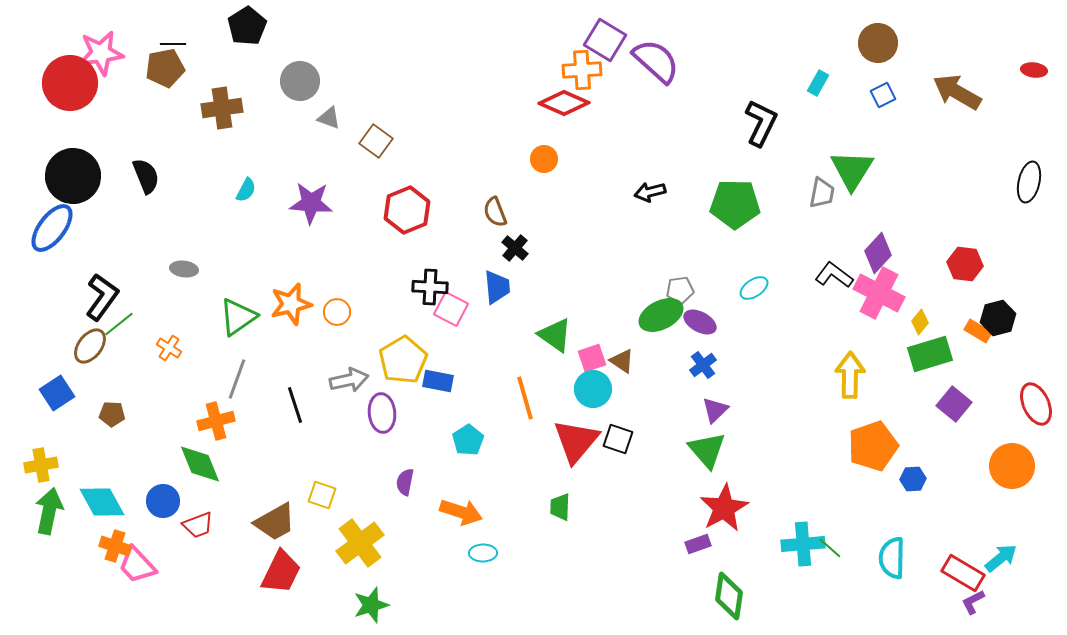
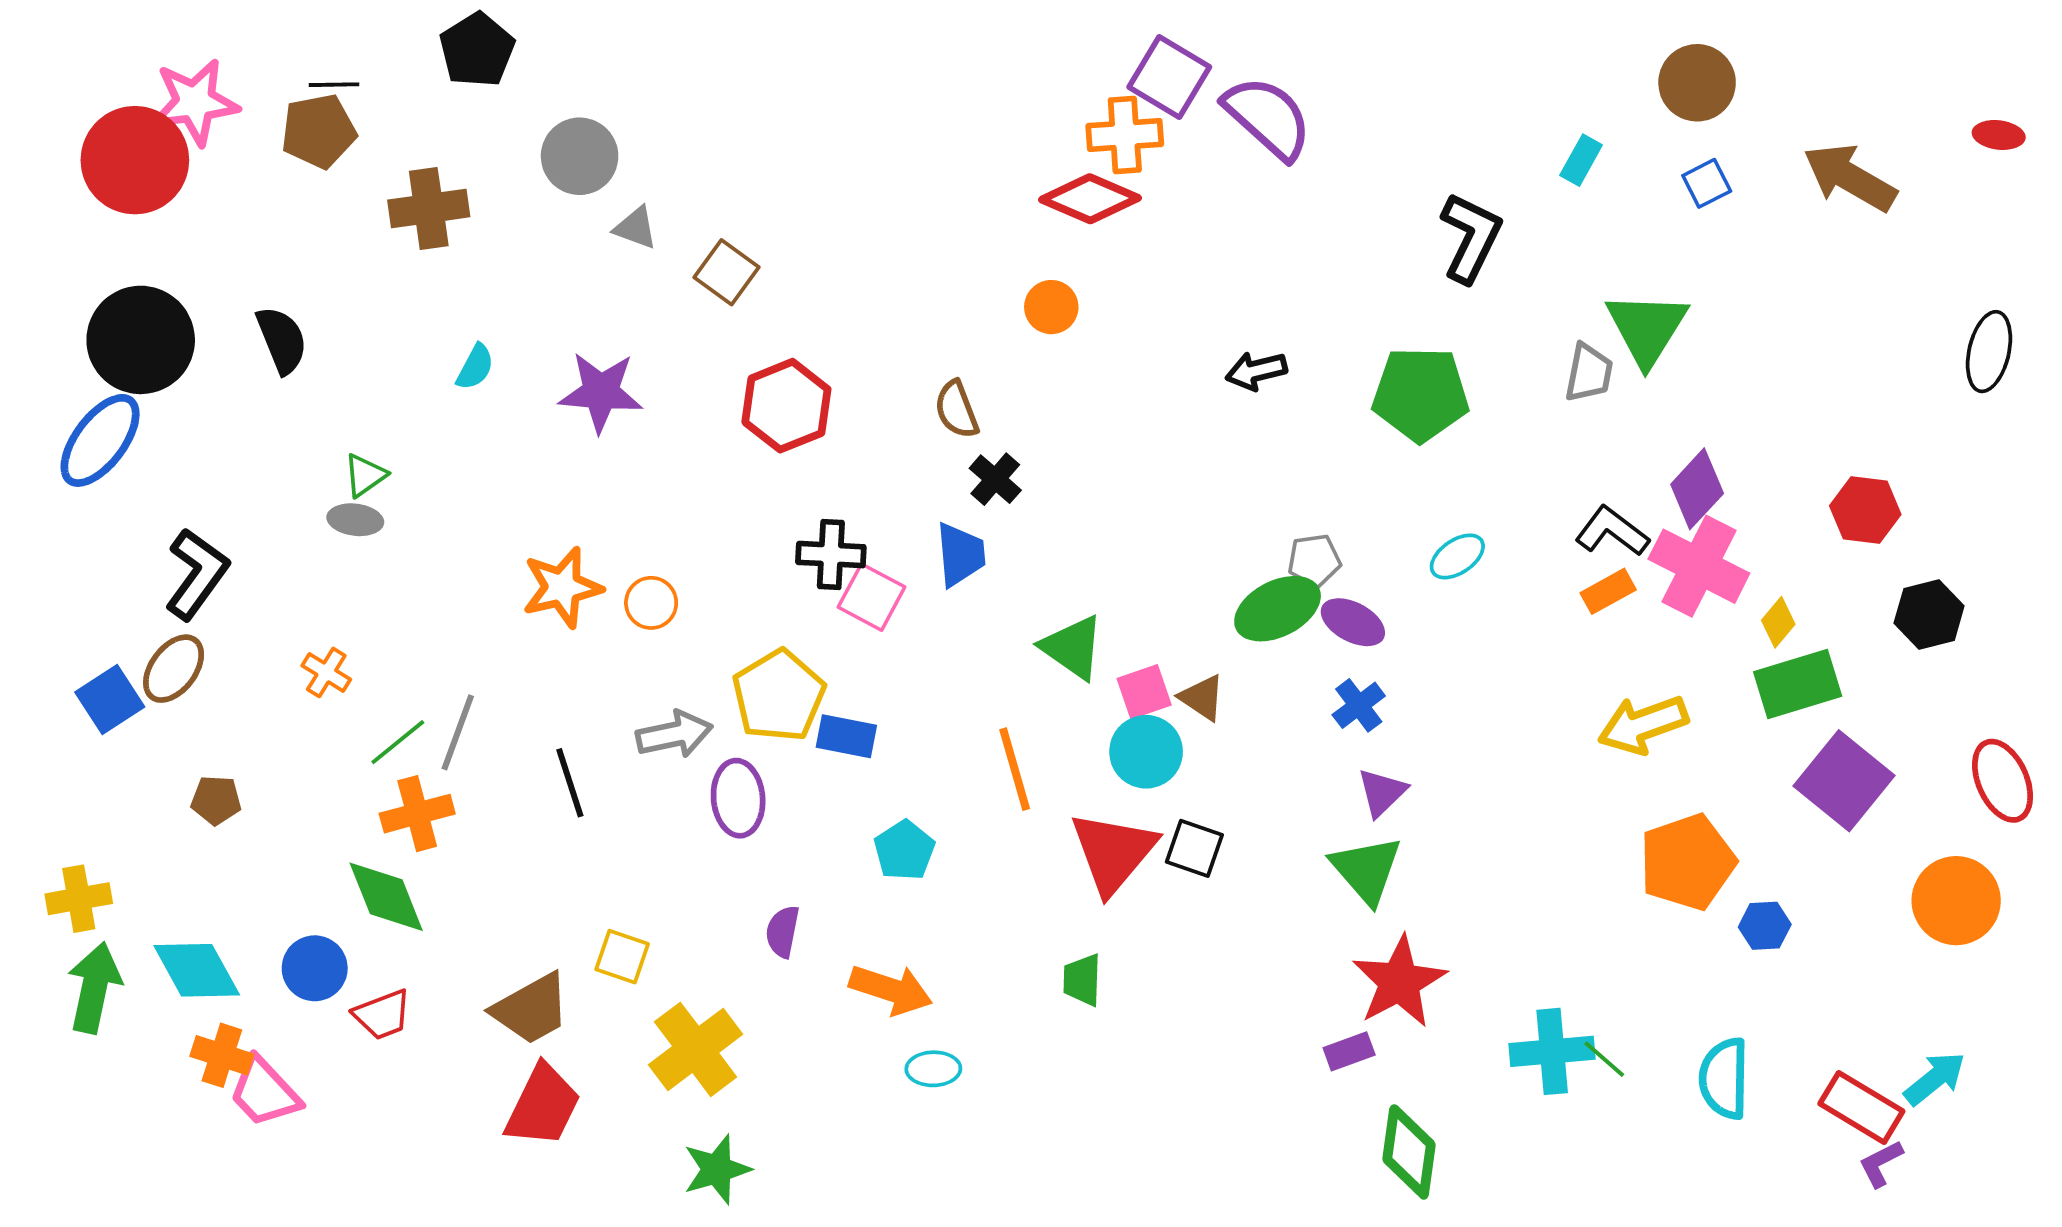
green triangle: (238, 317) -> (365, 475), moved, size x0.6
green line: (119, 324) -> (398, 742), moved
orange rectangle: (978, 331) -> (1608, 591), moved, turned -60
yellow arrow: (850, 375) -> (1643, 725), turned -111
blue square: (57, 393) -> (110, 700), moved
purple square: (954, 404) -> (1844, 781), size x1.4

